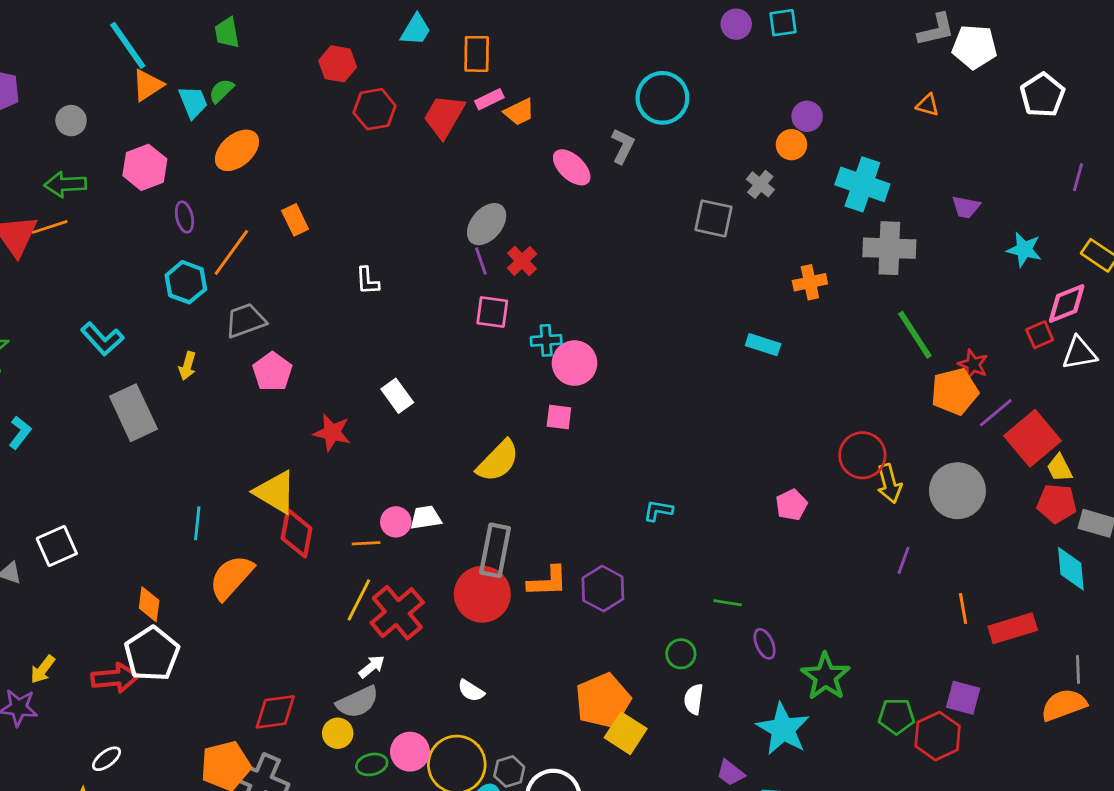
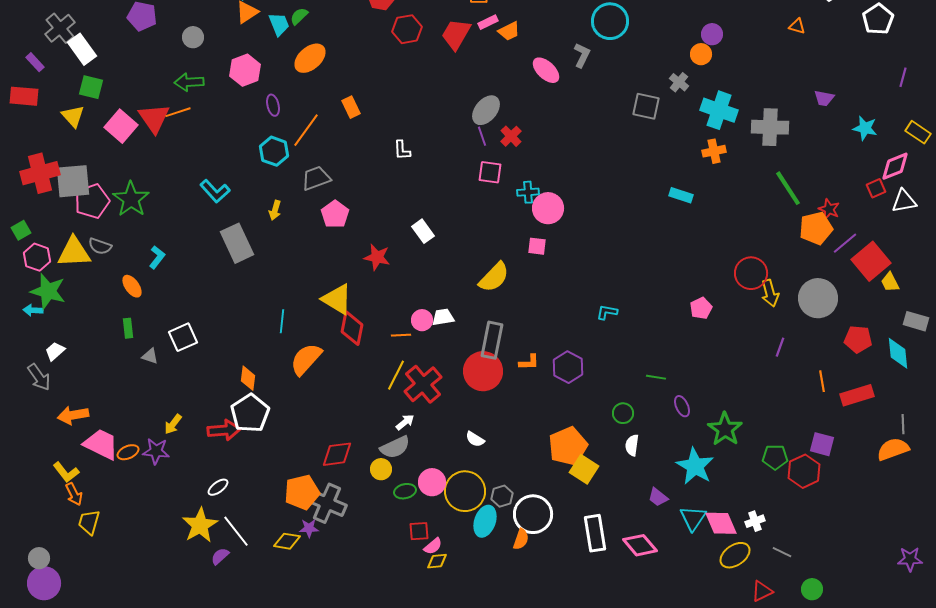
cyan cross: (862, 184) -> (719, 110), moved
red pentagon: (1057, 503) -> (858, 339), moved
orange L-shape: (548, 581) -> (529, 362), size x0.7

